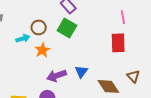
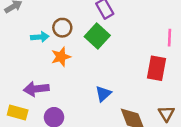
purple arrow: (57, 76) -> (36, 89), moved

